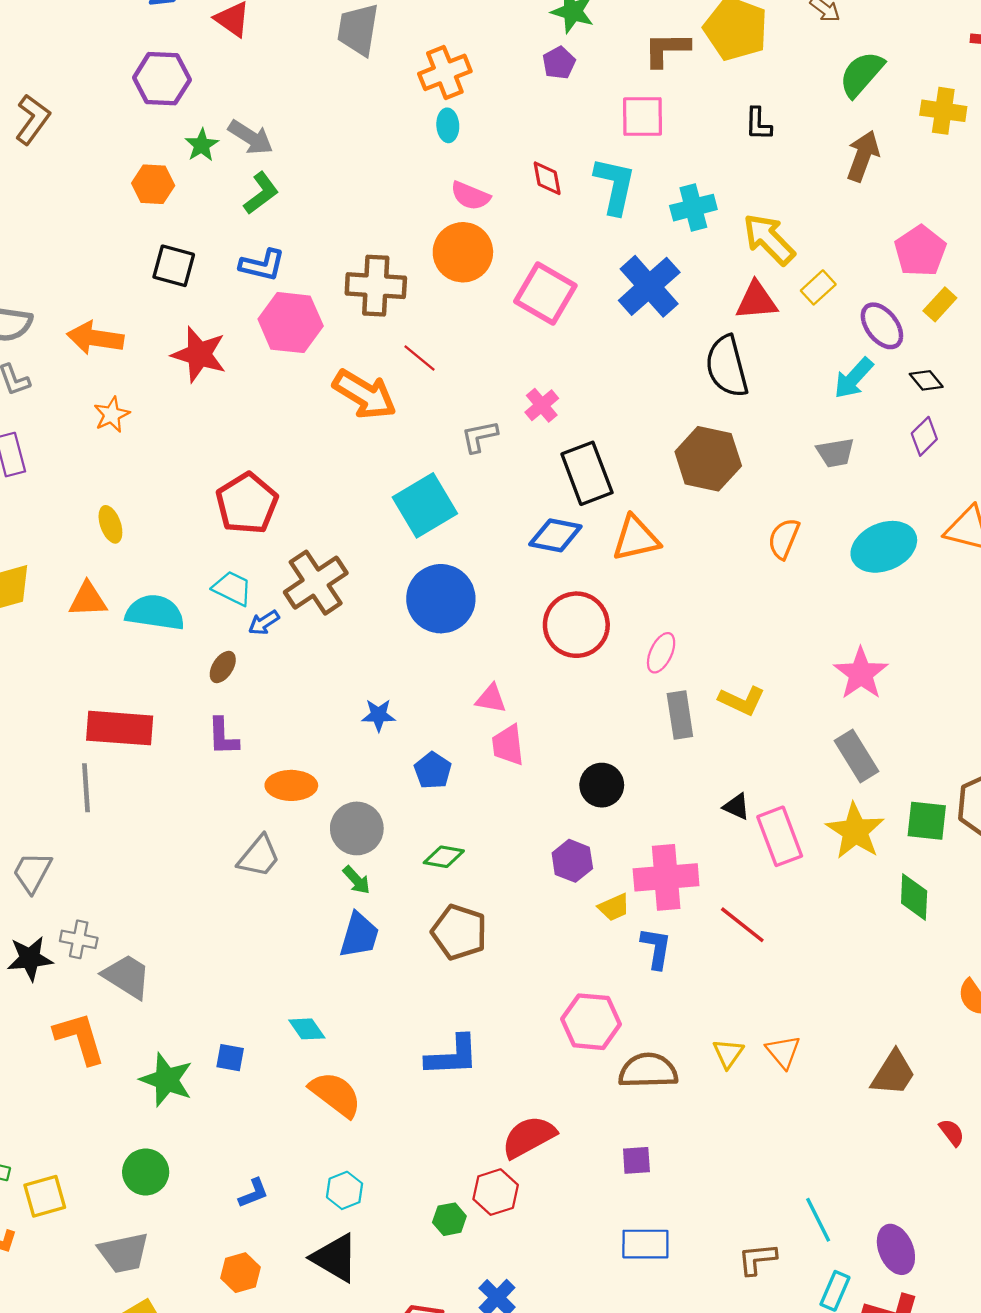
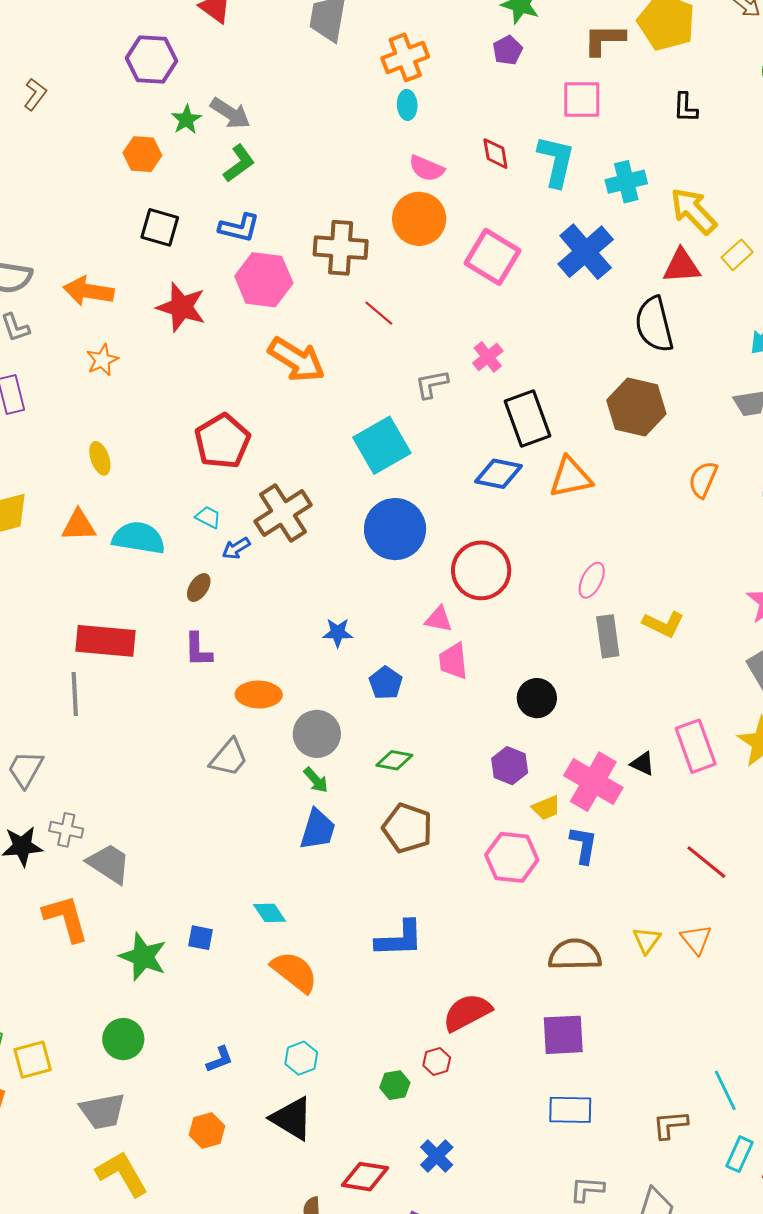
brown L-shape: (33, 119) -> (35, 94), size x0.7
orange arrow: (365, 394) -> (296, 360), moved
cyan trapezoid: (232, 588) -> (208, 517), size x0.7
red circle: (576, 625) -> (481, 570), moved
black triangle: (736, 807) -> (642, 764), moved
pink cross: (666, 877) -> (593, 782), turned 34
red line: (742, 925) -> (706, 862), moved
pink hexagon: (591, 1022) -> (512, 857), moved
purple square: (636, 1160) -> (563, 1035), size x1.6
red hexagon: (496, 1192) -> (437, 1061), size x0.7

